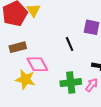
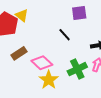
yellow star: (25, 79) -> (49, 80), moved, turned -30

